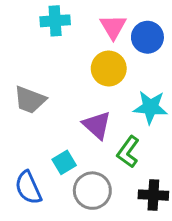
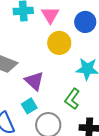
pink triangle: (113, 27) -> (50, 15), moved
purple triangle: (97, 125) -> (34, 81), moved

